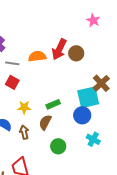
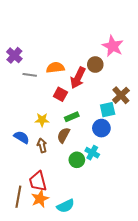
pink star: (93, 20) -> (113, 46), moved, size x1.5
red arrow: (59, 49) -> (78, 78), moved
red square: (12, 82) -> (60, 94), moved
cyan square: (88, 97) -> (108, 110), size x0.7
cyan cross: (93, 139) -> (92, 153), moved

